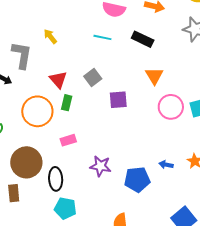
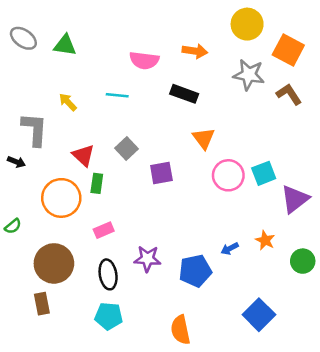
cyan line: (102, 37) -> (117, 95), moved
blue arrow: (166, 165) -> (230, 249), turned -32
black ellipse: (56, 179) -> (108, 274), moved

